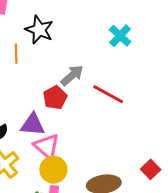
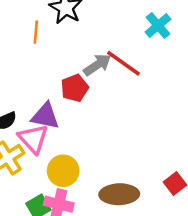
red line: (108, 94) -> (123, 63), moved
pink triangle: (47, 146) -> (33, 139), moved

